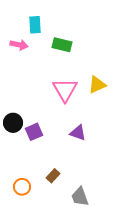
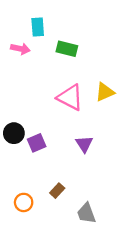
pink triangle: (65, 90) -> (70, 97), turned -32
purple triangle: (78, 133) -> (84, 144), turned 36

